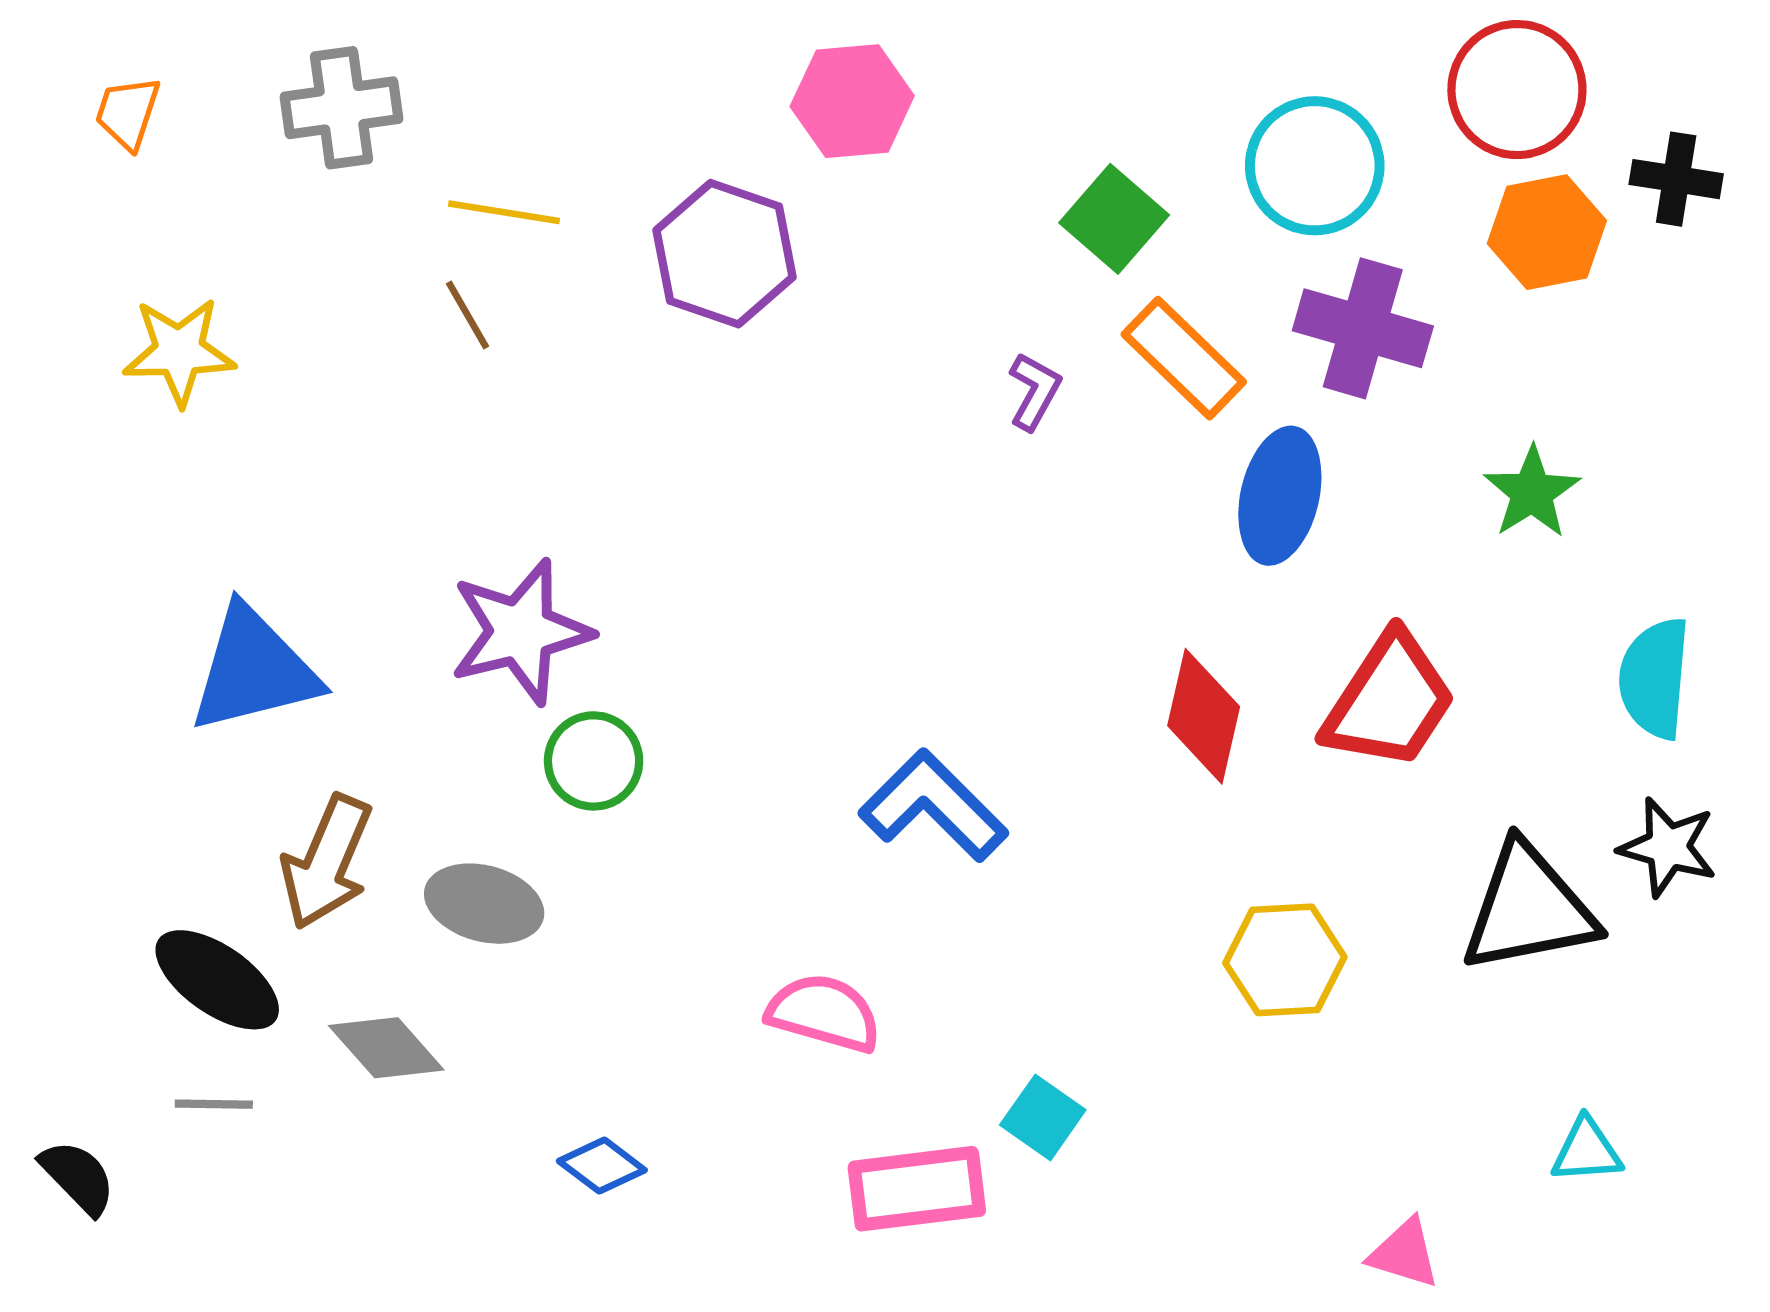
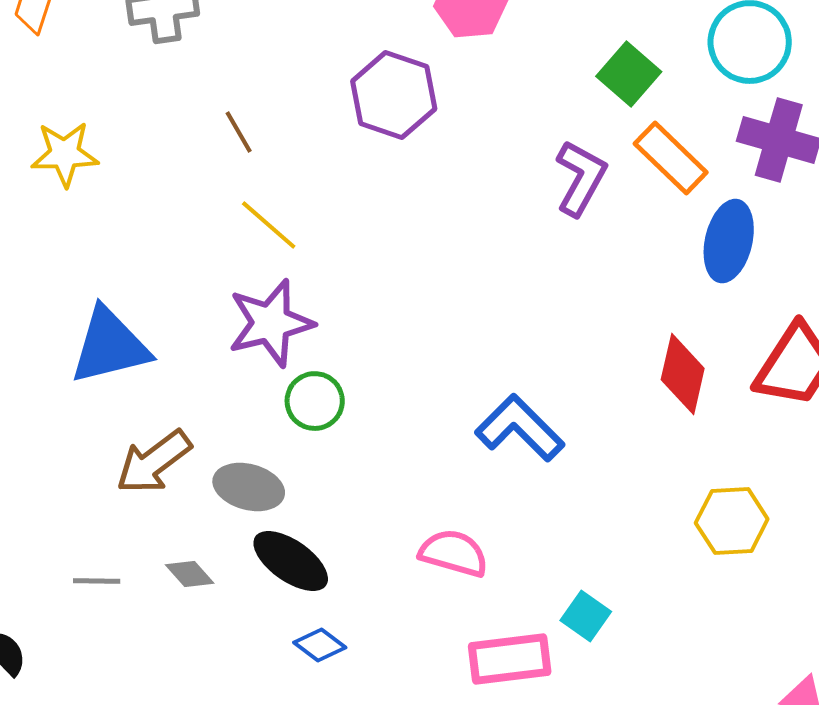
yellow line: (504, 212) -> (269, 225), moved, turned 32
purple L-shape: (1035, 391) -> (581, 178), size x1.6
brown arrow: (327, 862) -> (154, 462), turned 30
black ellipse: (217, 980) -> (291, 561), moved
gray diamond: (386, 1048) -> (190, 574), size x0.7
gray line: (214, 1104) -> (97, 581), moved

